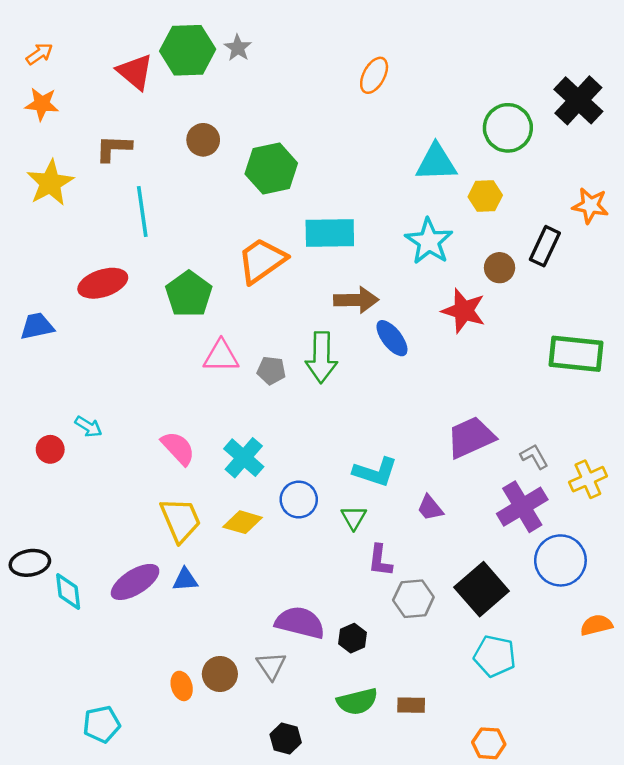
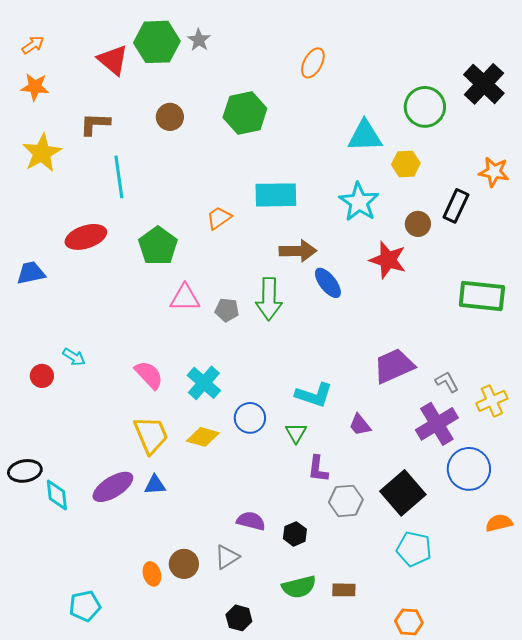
green hexagon: (271, 168) -> (245, 113), moved
orange trapezoid: (262, 261) -> (219, 218), size x0.6
purple semicircle: (300, 623) -> (251, 521), size x0.7
gray triangle: (271, 666) -> (227, 557), turned 32

